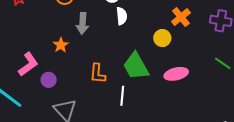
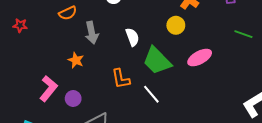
white semicircle: (122, 16) -> (132, 37), moved
white line: (122, 96) -> (151, 94), turned -30

